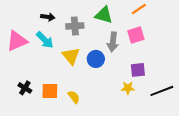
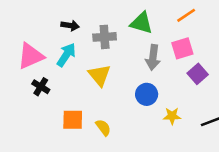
cyan arrow: (45, 40) -> (66, 55), turned -102
blue circle: (96, 59) -> (147, 94), moved
purple square: (138, 70) -> (198, 74), moved, turned -35
black cross: (25, 88) -> (41, 87), moved

